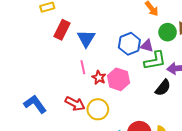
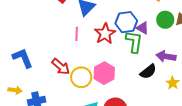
green L-shape: (155, 61) -> (134, 42), moved, turned -85
red star: (99, 78) -> (105, 34), moved, size x1.5
pink hexagon: (118, 79) -> (104, 73), moved

